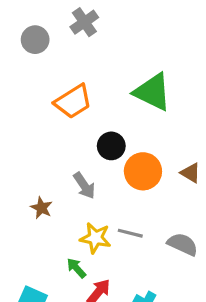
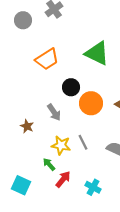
gray line: (130, 233) -> (83, 142), turned 49

